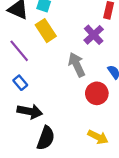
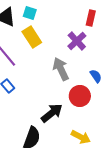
black arrow: (30, 111) -> (52, 113), moved, turned -50

